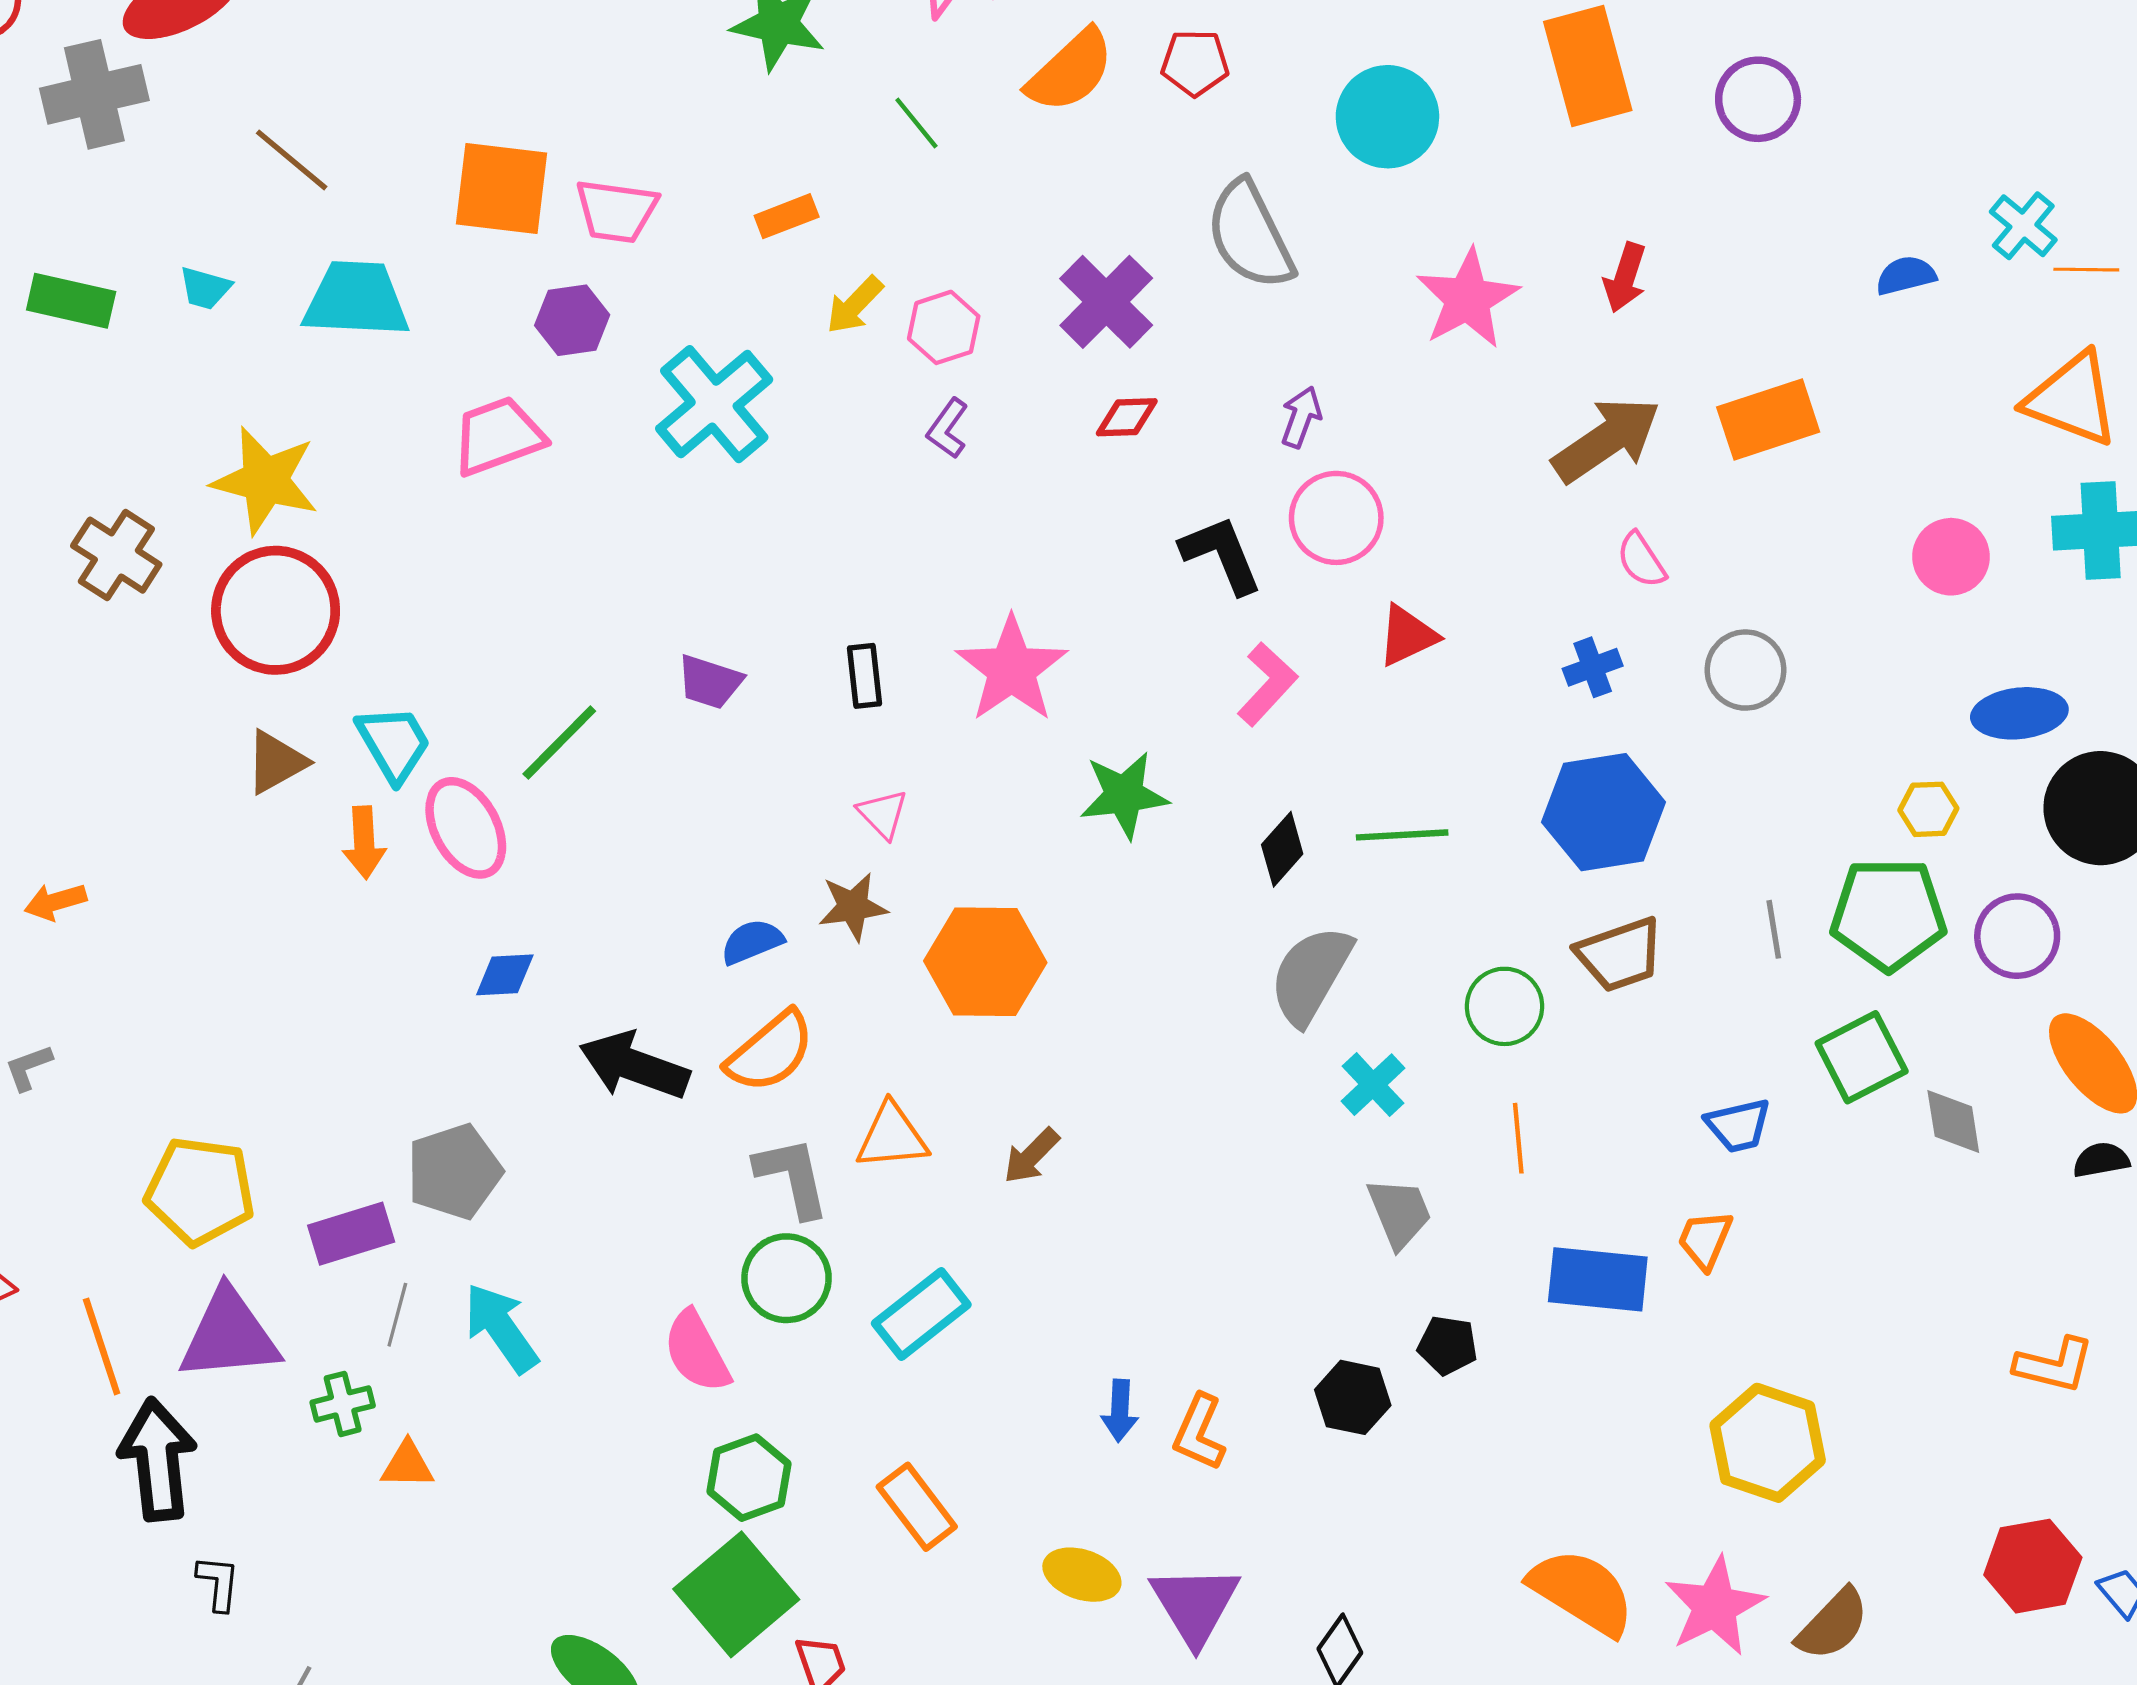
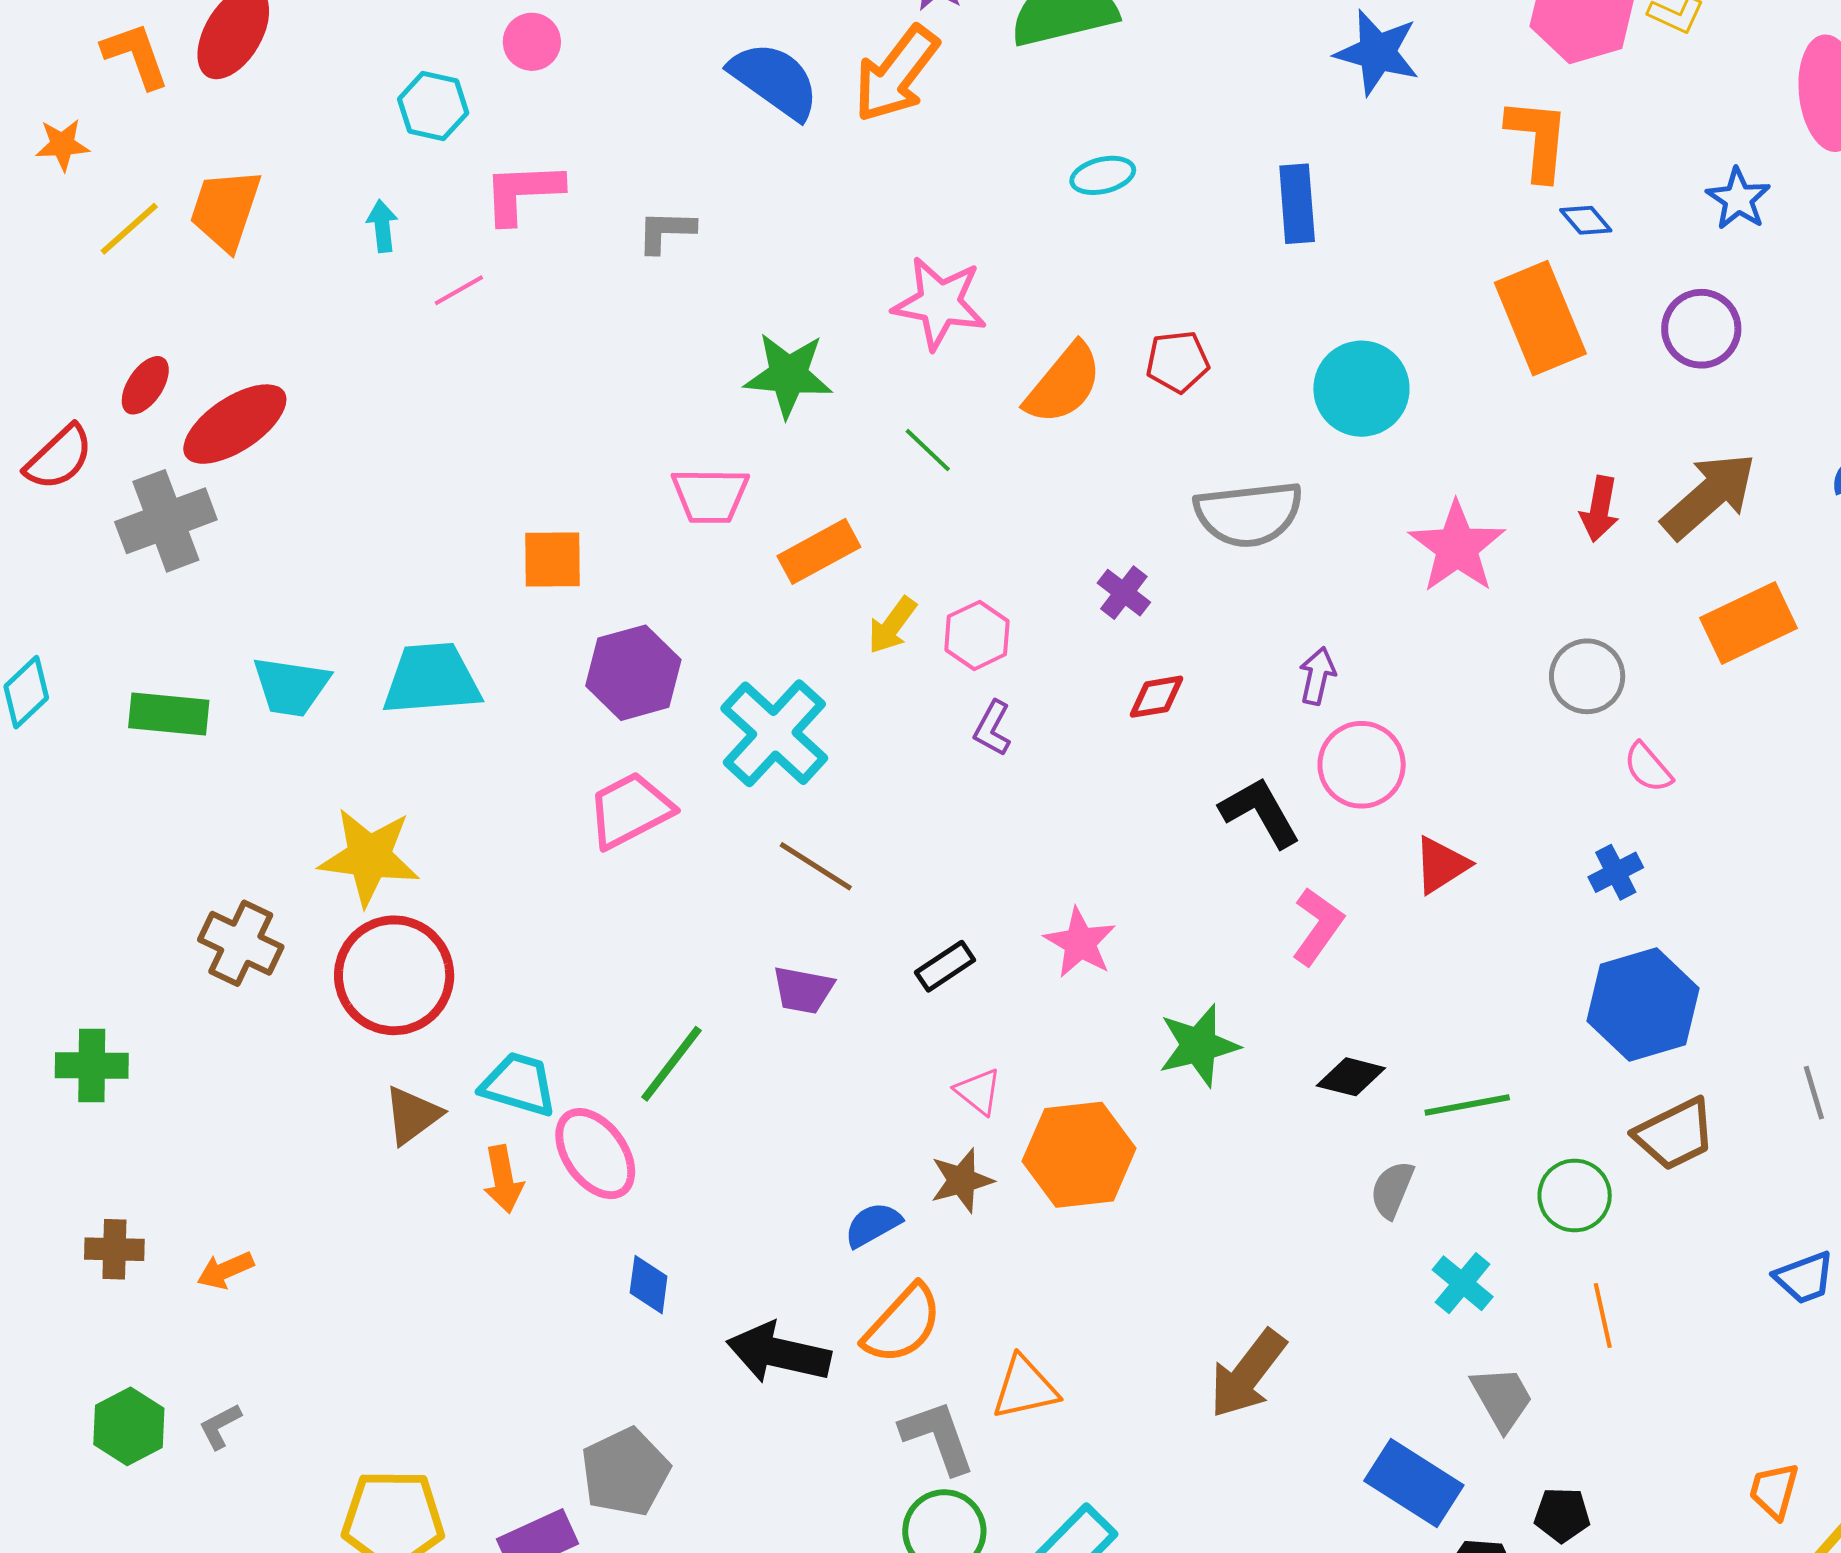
brown line: (292, 160) -> (816, 866), moved
orange square: (501, 188) -> (553, 559), size x0.7
pink trapezoid: (616, 211) -> (710, 496), moved
orange rectangle: (787, 216) -> (819, 551), size x1.4
gray semicircle: (1250, 235) -> (1249, 514), turned -63
cyan trapezoid: (205, 288) -> (291, 686), size x1.6
purple cross: (1106, 302) -> (1124, 593), size x0.6
purple hexagon: (572, 320) -> (633, 673), size x1.4
pink trapezoid: (498, 436) -> (630, 810), moved
brown arrow: (1606, 440) -> (1709, 496), moved
pink star: (1012, 669) -> (1080, 943), size x0.7
gray circle: (1746, 670) -> (1587, 676), moved
black rectangle: (865, 676) -> (945, 966), turned 70
cyan trapezoid: (394, 743) -> (519, 1084), turned -36
green line: (1402, 835) -> (1467, 1105), moved
black diamond: (1282, 849) -> (1351, 1077), turned 70
orange hexagon: (985, 962) -> (1079, 1155), moved
blue diamond: (505, 975) -> (649, 1285), turned -72
gray semicircle: (1311, 975) -> (1392, 1190), size x0.6
brown arrow: (1031, 1156) -> (1248, 1374), moved, size x1.6
orange trapezoid: (1705, 1240) -> (1774, 1491), moved
blue rectangle: (1598, 1279) -> (1414, 1483), moved, turned 34

